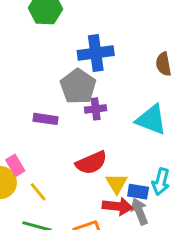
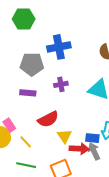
gray pentagon: (78, 86) -> (32, 64), moved, turned -30
red semicircle: (91, 163) -> (48, 119), moved
yellow triangle: (117, 184) -> (64, 136), moved

